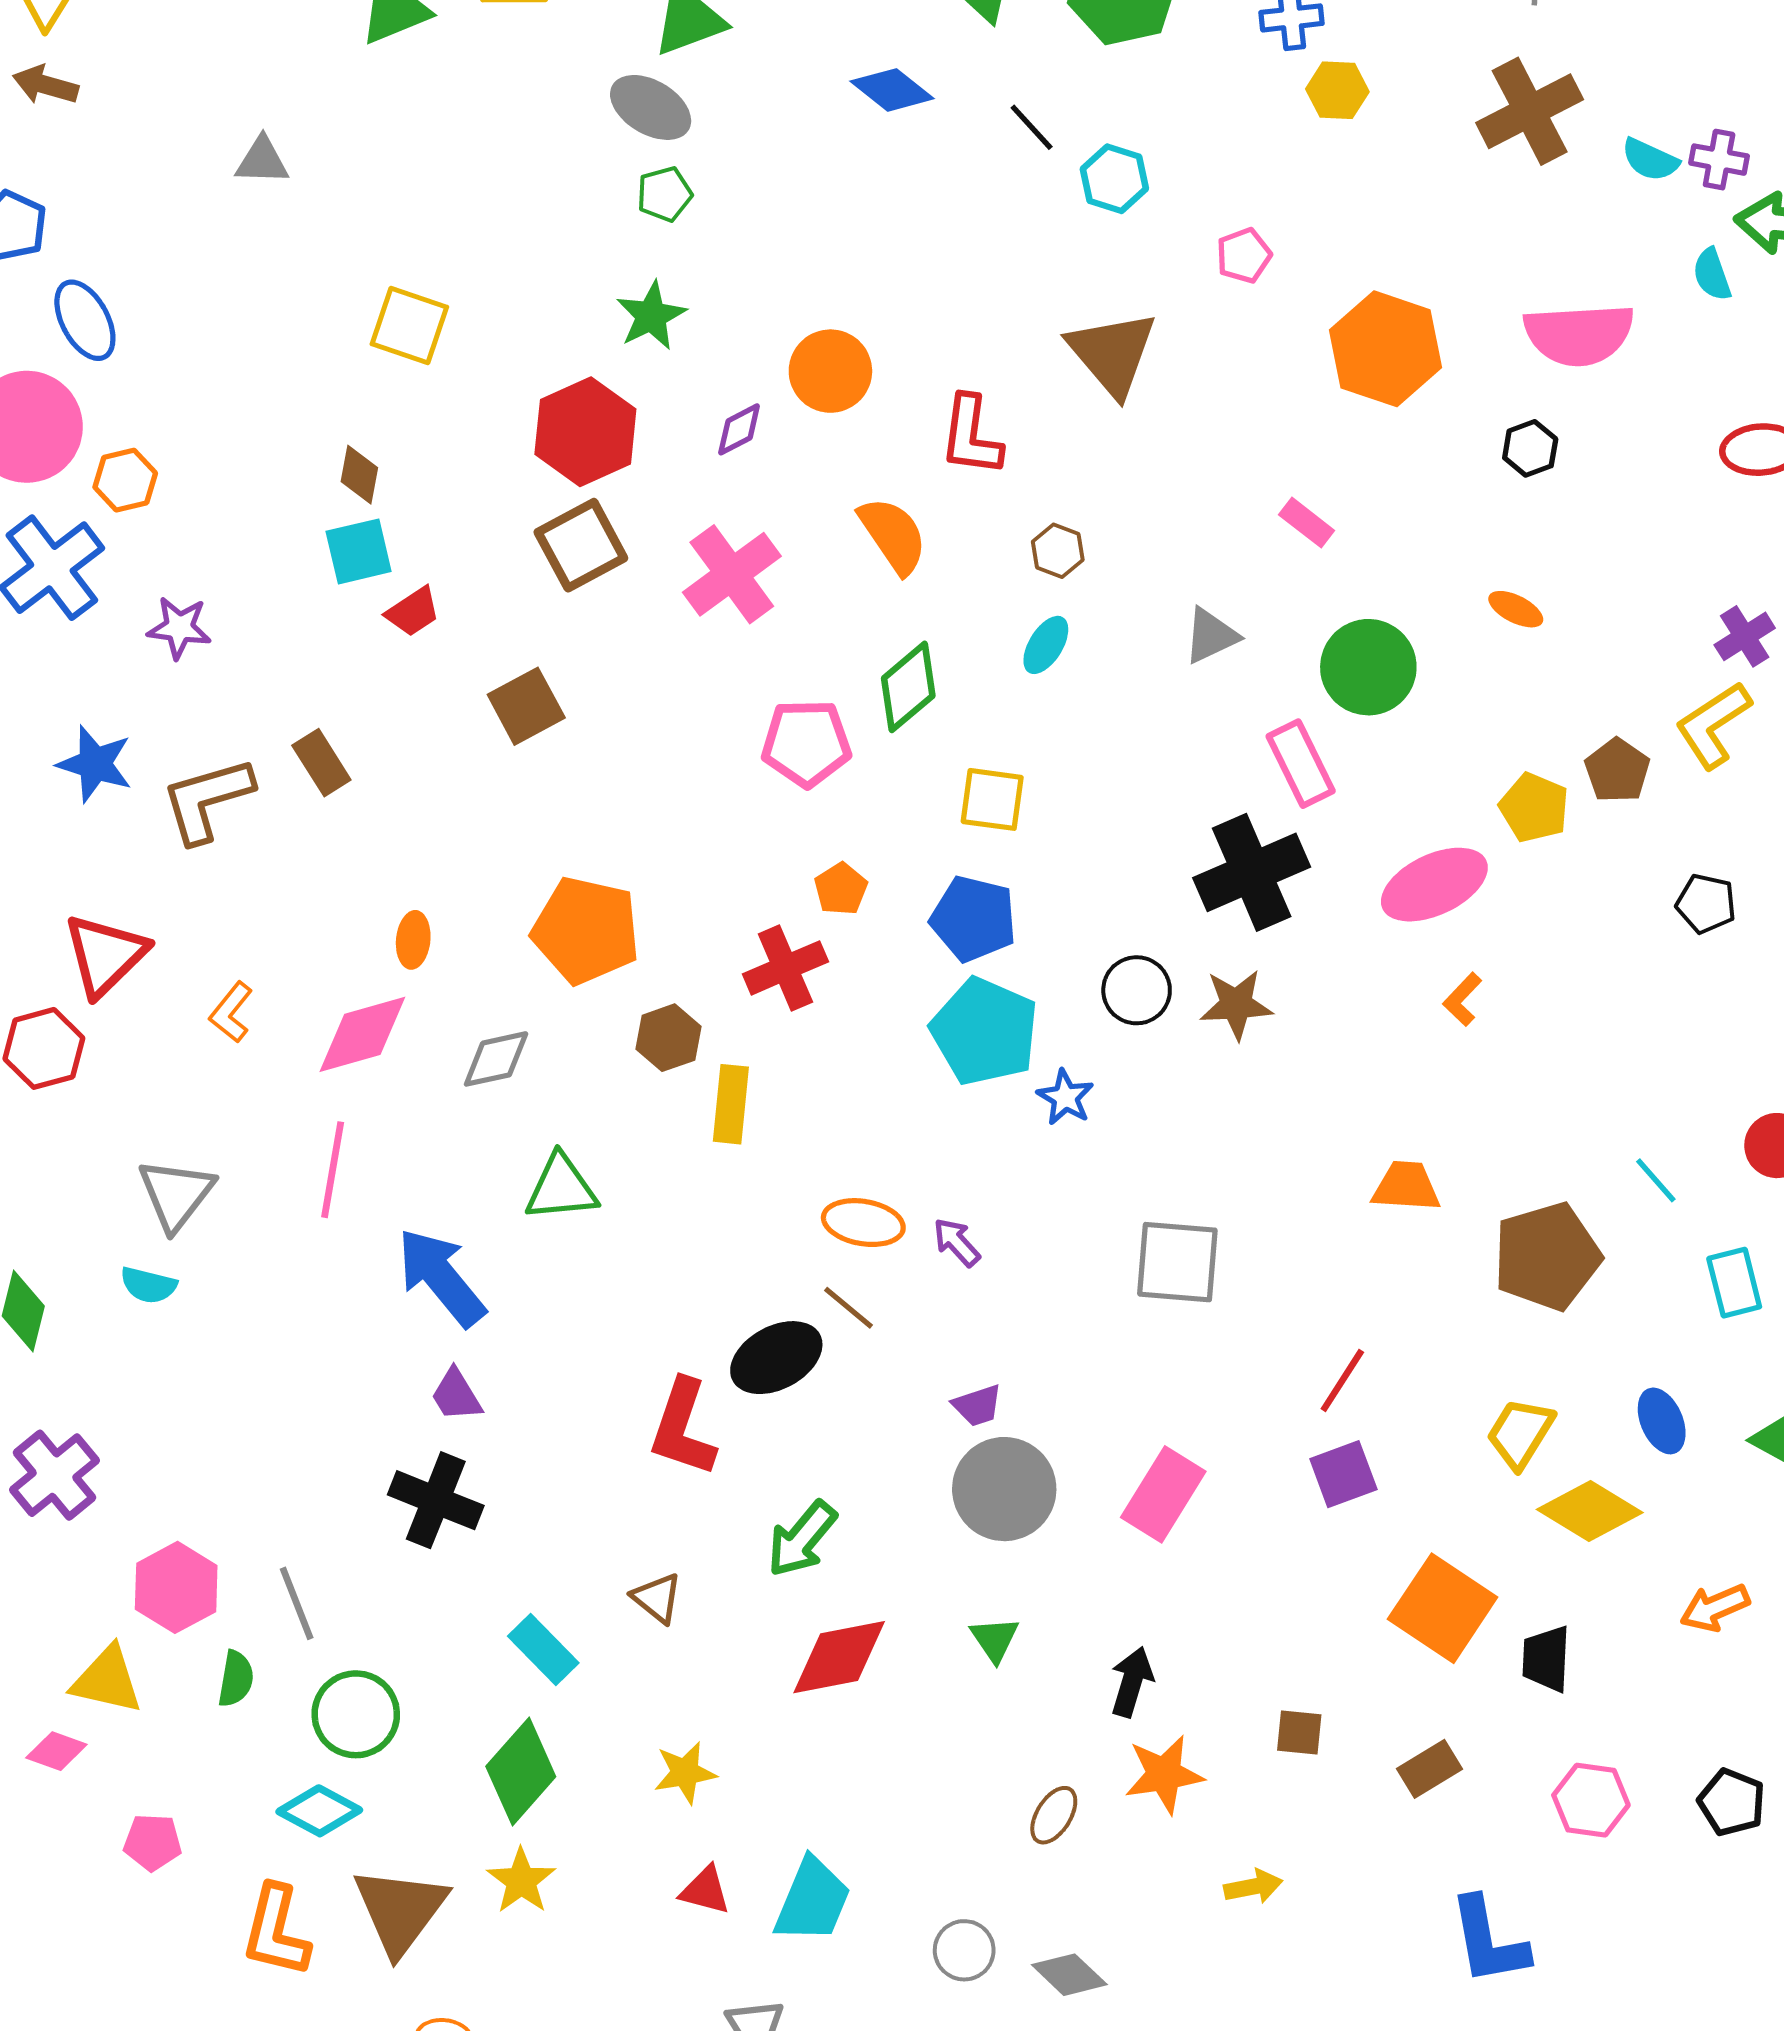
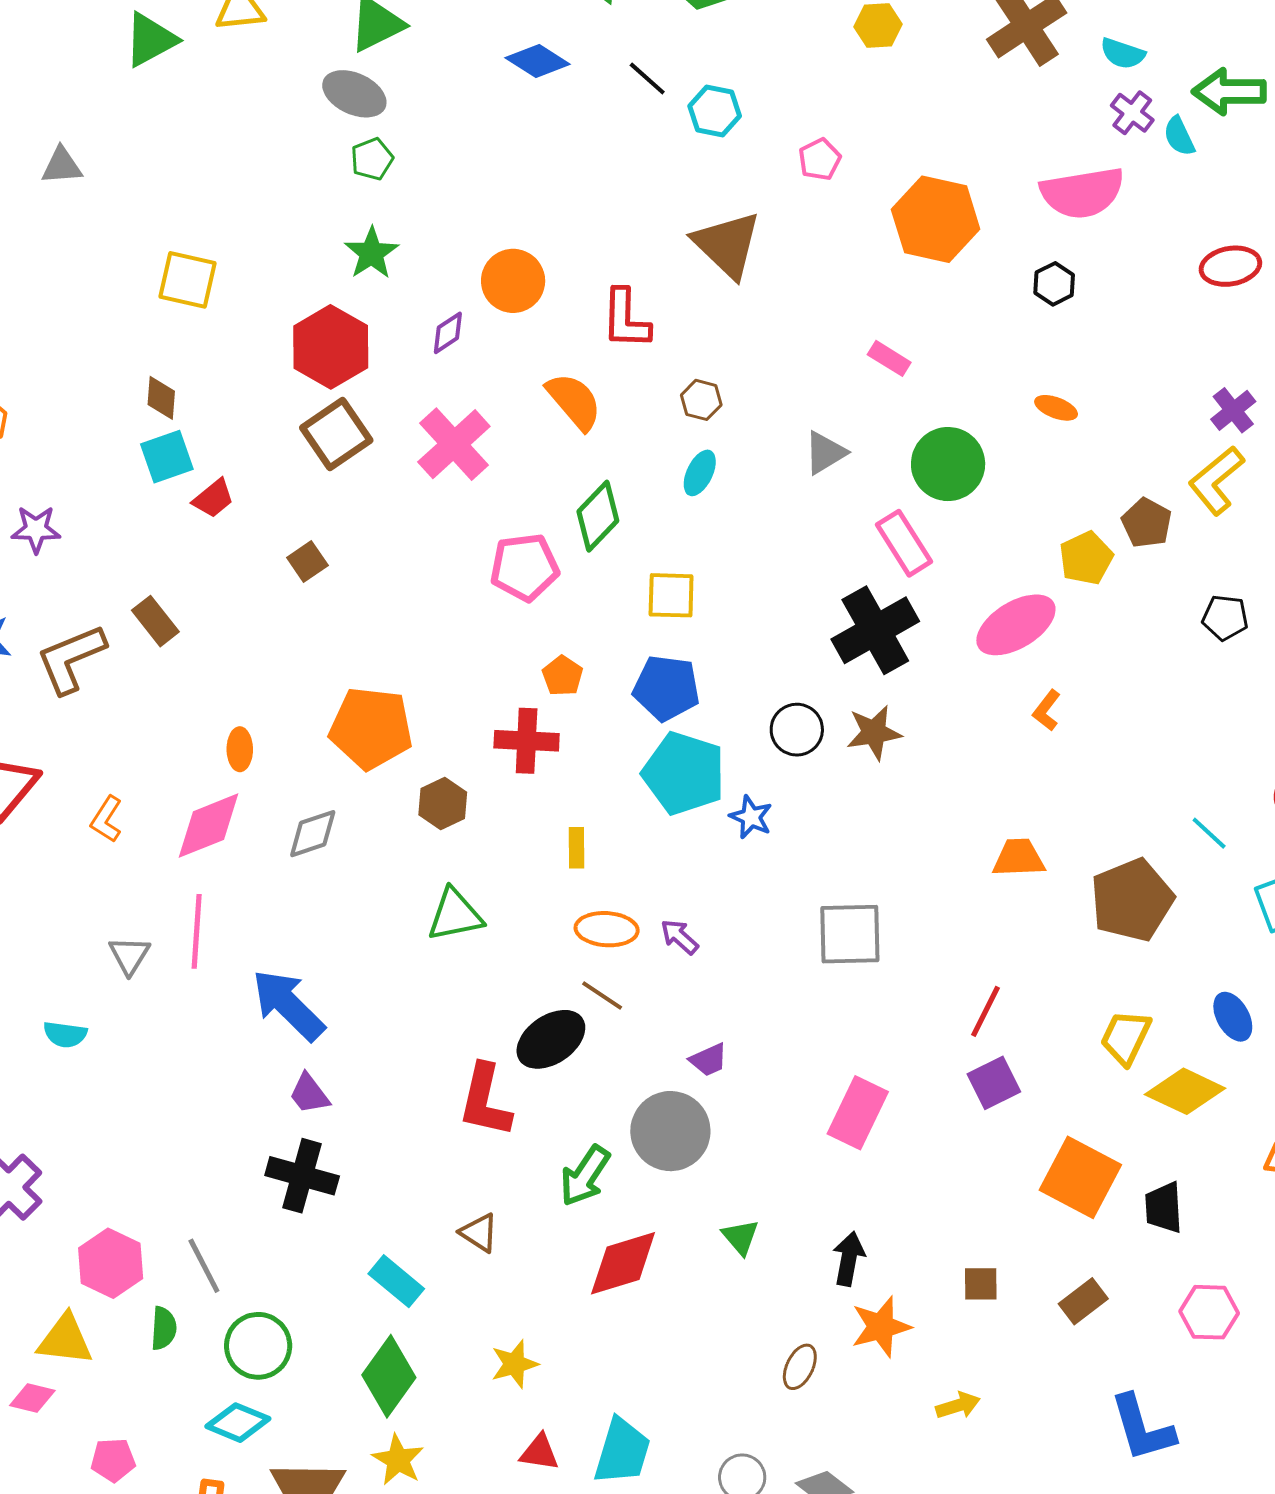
purple cross: (1719, 160) -> (1132, 113), moved, turned 33
brown square: (526, 706) -> (307, 562), size x0.7
yellow pentagon: (1534, 808) -> (1086, 558), turned 30
red cross: (785, 968) -> (527, 741), turned 32
yellow rectangle: (731, 1104) -> (577, 848), moved, size x0.7
green triangle: (561, 1188) -> (455, 915), moved
gray triangle: (176, 1194) -> (129, 955), moved, size x0.7
gray circle: (1004, 1489) -> (670, 1131), moved

